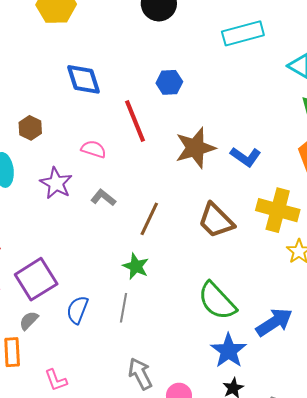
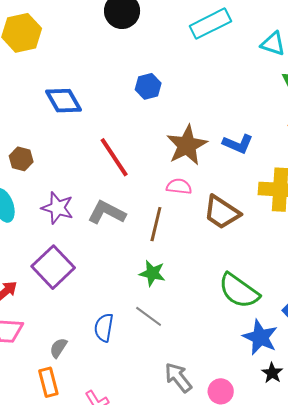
red line: (135, 121) -> (114, 157), moved
pink semicircle: (94, 149) -> (179, 186), moved
gray L-shape: (103, 198) -> (107, 212), size x1.5
purple square: (36, 279) -> (53, 267), moved
gray line: (123, 308) -> (149, 316), turned -52

